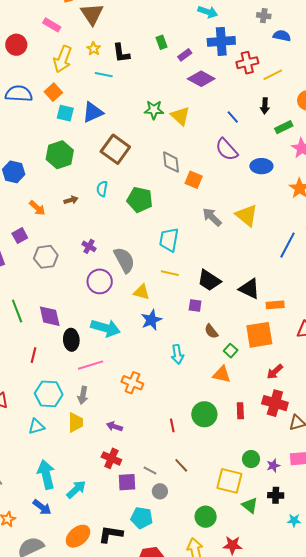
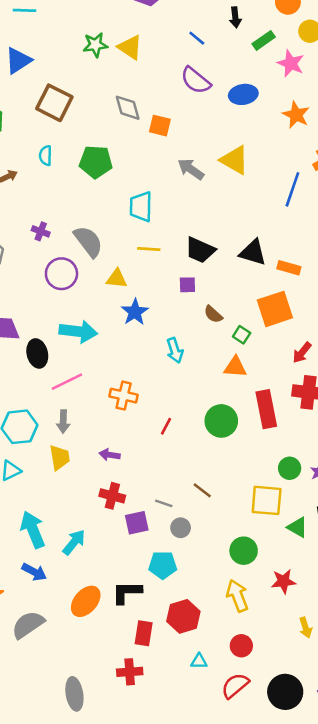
orange rectangle: (275, 305) -> (289, 268), turned 30
red rectangle: (240, 411) -> (266, 409), size x1.8
red line: (172, 425) -> (166, 426), moved, turned 48

